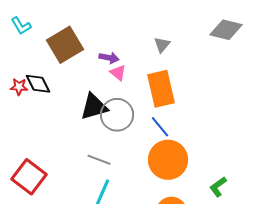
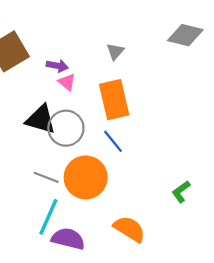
black triangle: (94, 107) -> (41, 119), turned 32
orange circle: (168, 160) -> (86, 177), moved
green L-shape: (218, 187) -> (181, 192), moved

